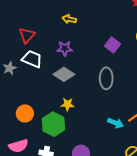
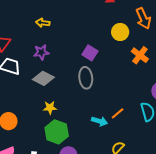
purple square: (113, 45) -> (90, 53), moved
green hexagon: (53, 124) -> (57, 132), moved

